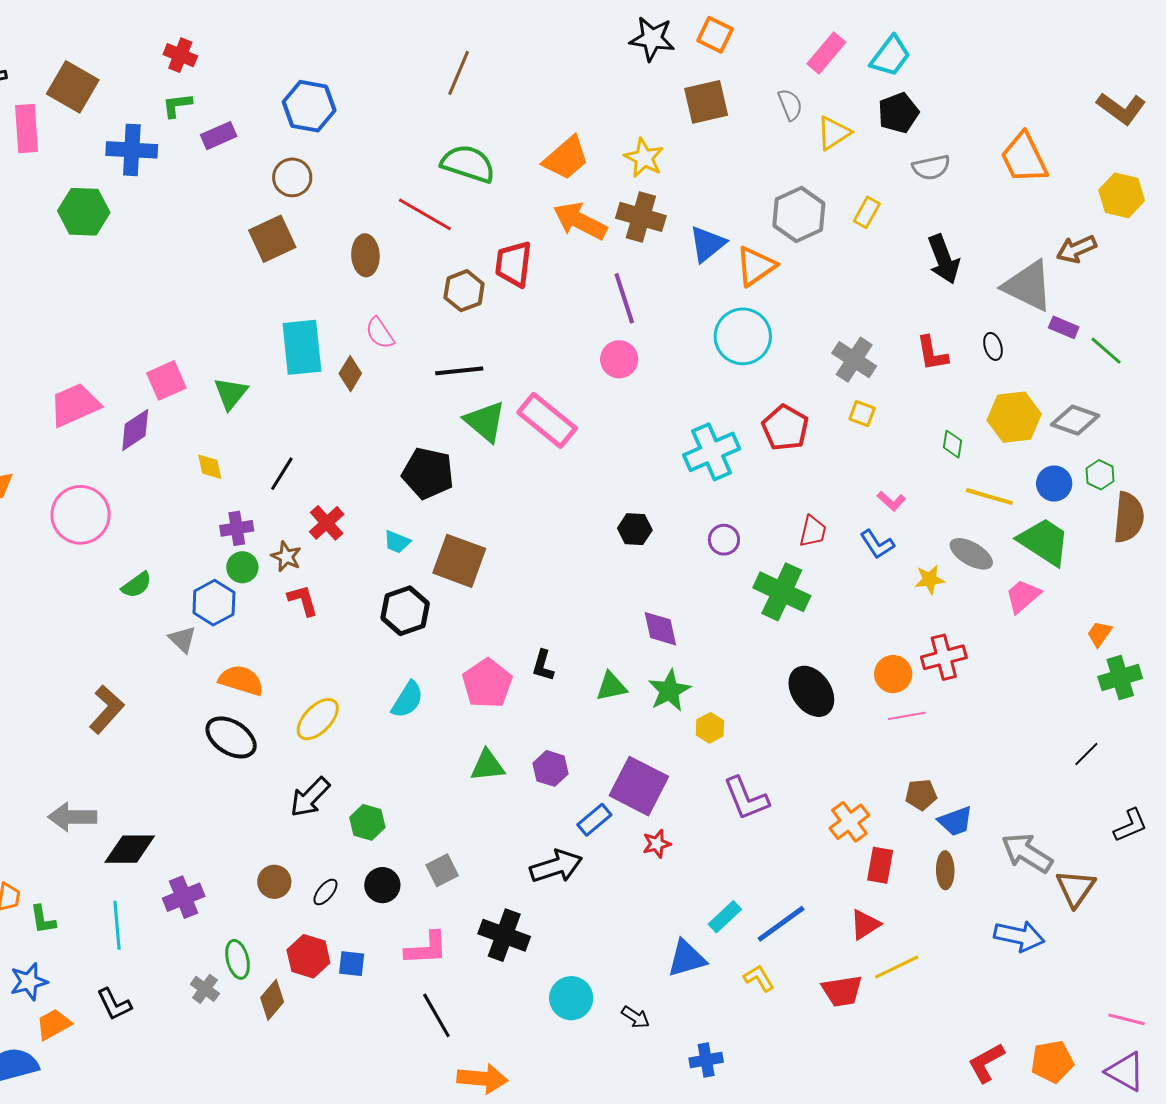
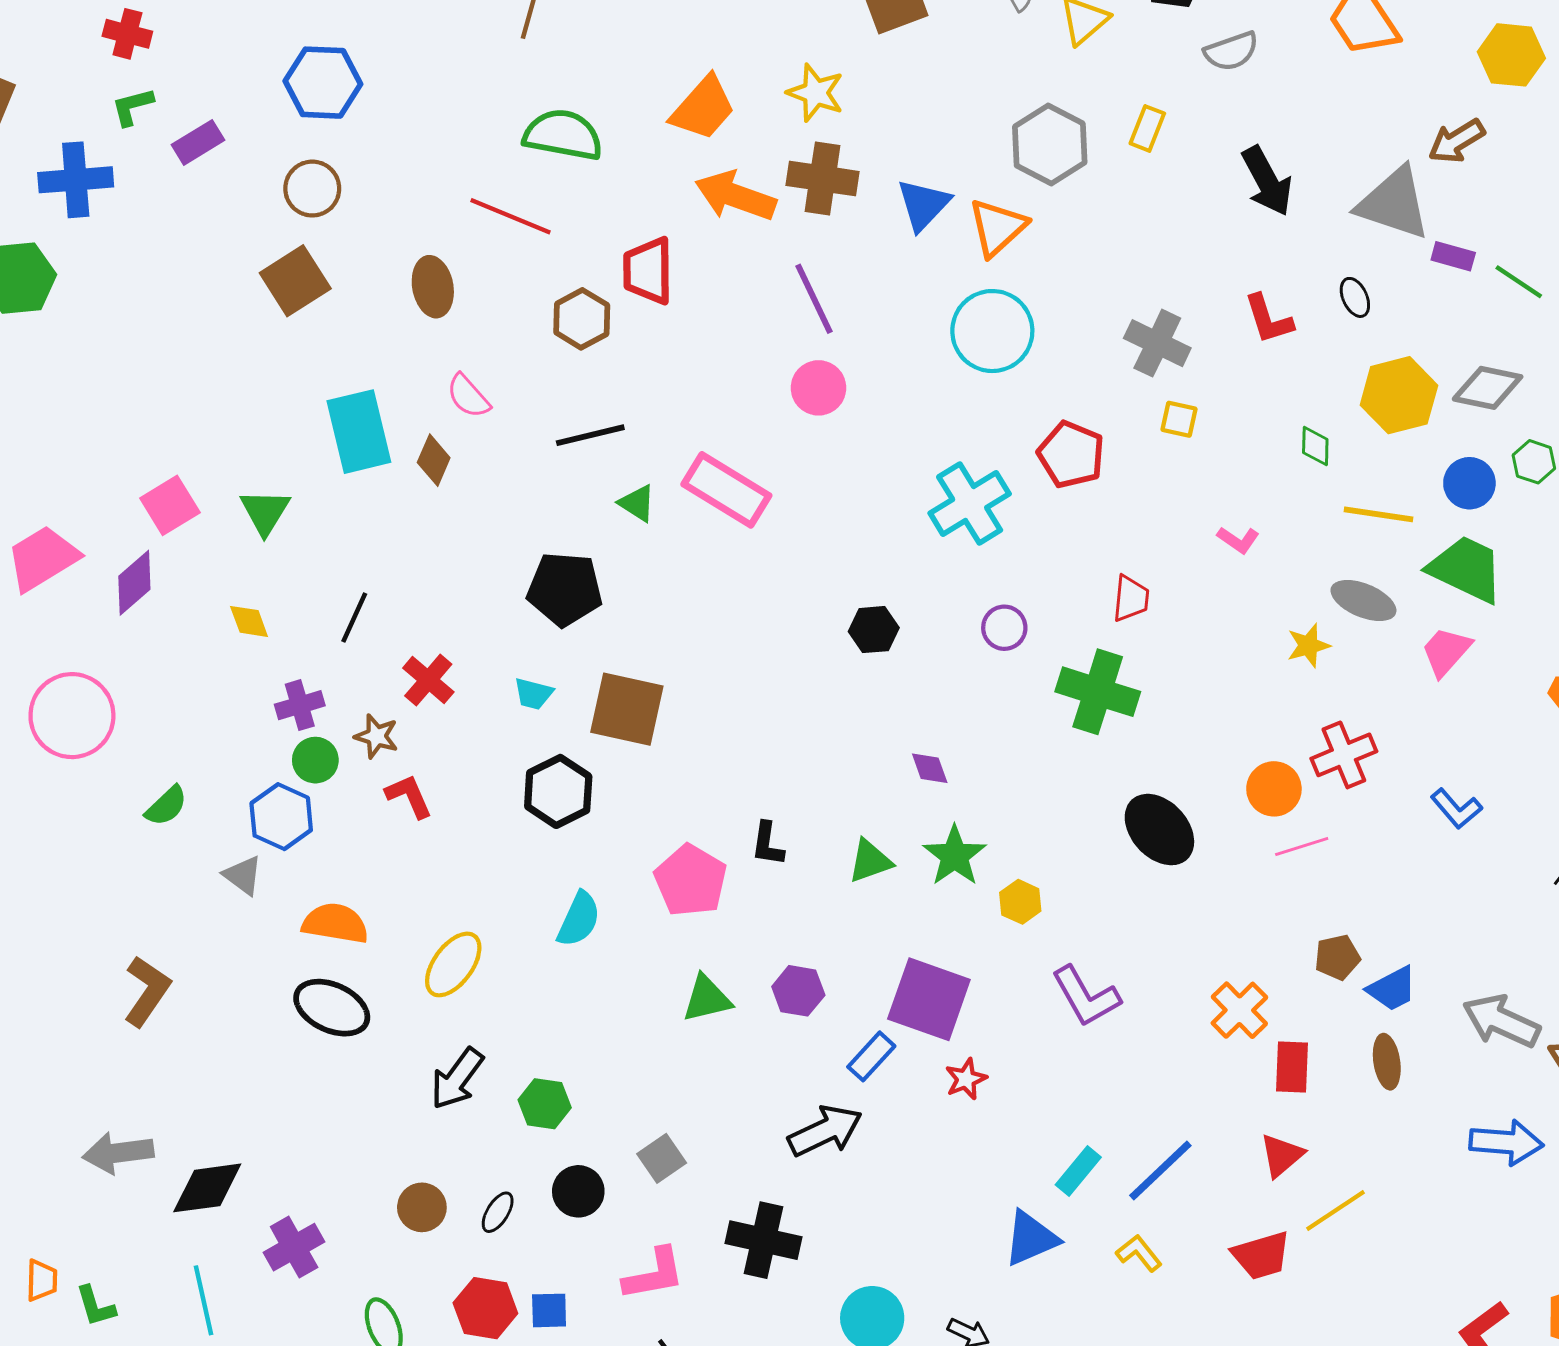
green triangle: (485, 421) -> (637, 503), size x0.6
blue L-shape: (877, 544) -> (1456, 809), moved
purple diamond: (660, 629) -> (930, 768), size x0.7

